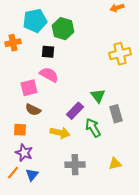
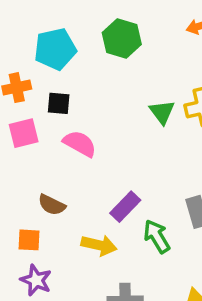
green hexagon: (63, 29) -> (122, 39), moved
black square: (48, 52) -> (59, 103), moved
pink square: (29, 88) -> (24, 133), moved
green triangle: (98, 96) -> (162, 112), moved

